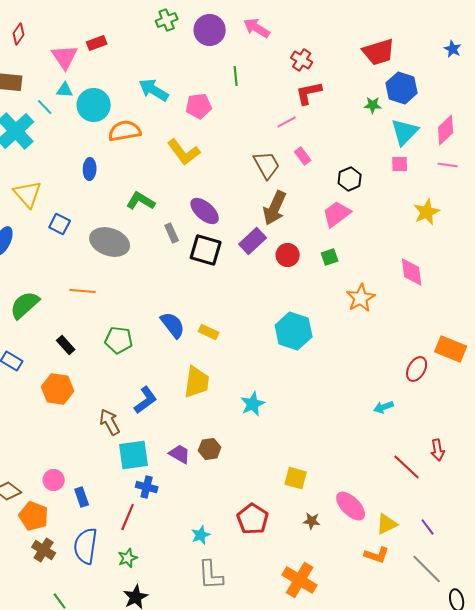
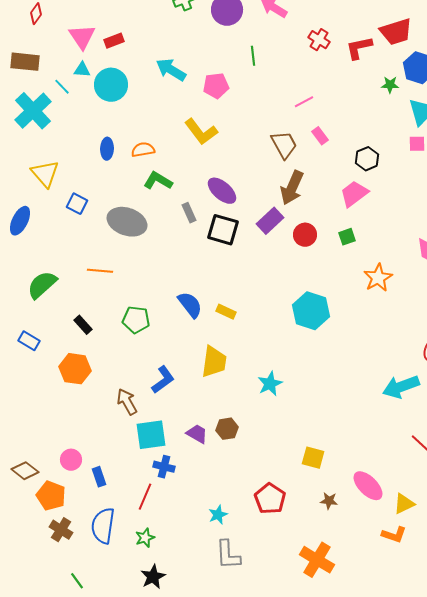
red rectangle: (97, 43) -> (114, 41), moved
red L-shape: (309, 93) -> (359, 48), moved
orange semicircle: (125, 131) -> (143, 150), moved, size x0.7
cyan arrow: (384, 407) -> (401, 387), size x1.8

